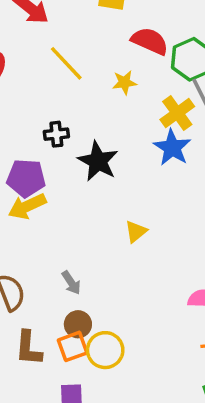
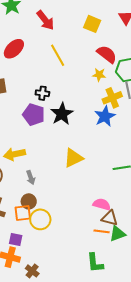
yellow star: (124, 82) -> (99, 75), moved
purple pentagon: (26, 178) -> (34, 115), moved
yellow arrow: (27, 206) -> (14, 154), moved
yellow triangle: (136, 232) -> (73, 158), size x1.5

